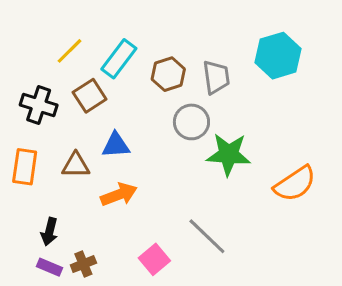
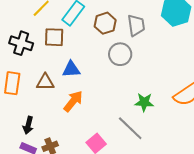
brown square: (90, 96) -> (54, 37), turned 35
green star: (229, 154) -> (144, 102), moved, size x0.7
orange arrow: (119, 195) -> (73, 101), turned -30

